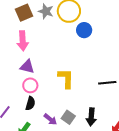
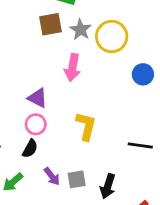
blue circle: (84, 30) -> (143, 74), moved
pink arrow: (23, 41) -> (72, 68), moved
gray square: (68, 117) -> (77, 179), turned 32

